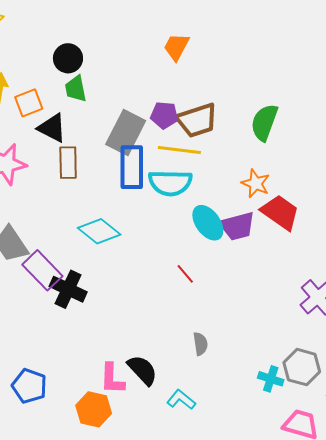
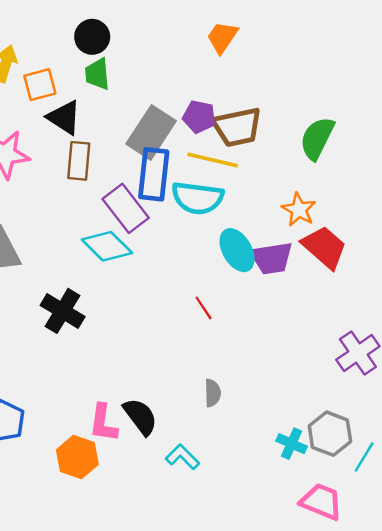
purple rectangle: (42, 270) -> (126, 208), moved

